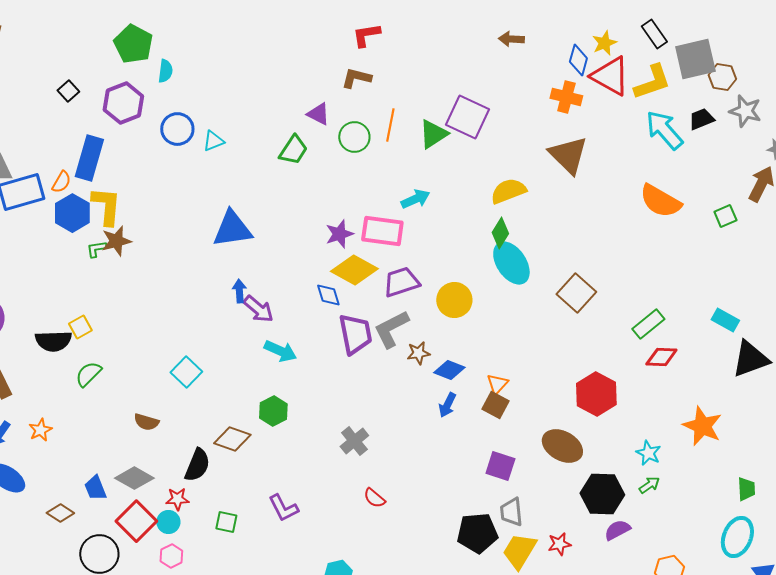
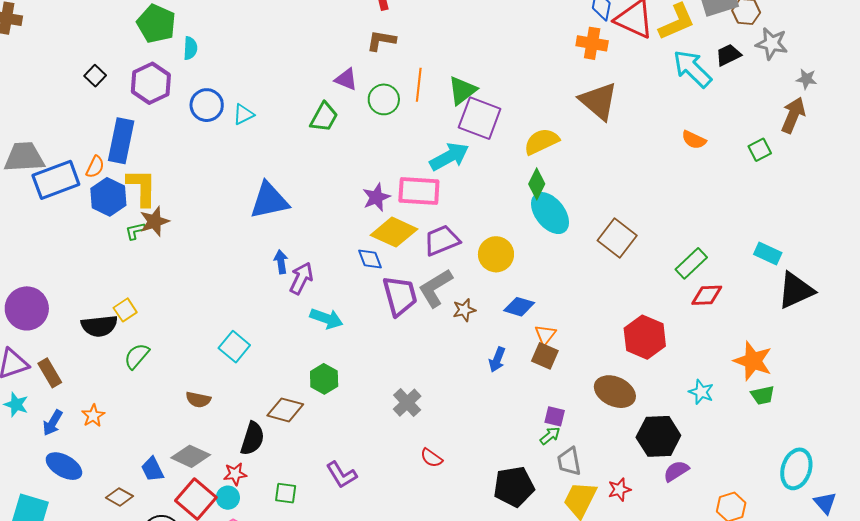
purple square: (467, 117) -> (480, 118), moved
cyan arrow: (415, 199) -> (449, 157), size x1.4
orange semicircle: (660, 201) -> (694, 140), size x0.6
purple arrow: (258, 309) -> (301, 278), turned -100
blue diamond: (449, 370) -> (519, 307), moved
purple square: (500, 466) -> (555, 416), size x0.7
green arrow: (649, 485) -> (550, 436), moved
green trapezoid: (746, 489) -> (763, 395), moved, turned 85
black pentagon: (477, 533) -> (514, 487), moved

